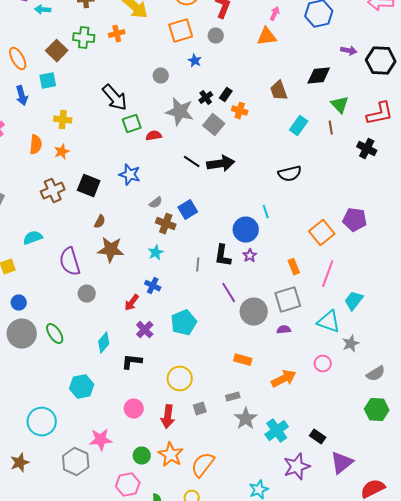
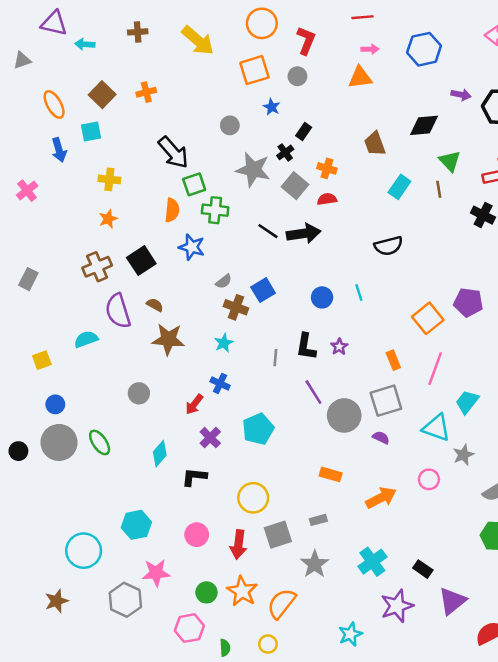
pink arrow: (275, 14) -> (370, 49), turned 64
orange cross: (117, 34) -> (146, 92), moved
green cross: (84, 38) -> (215, 210), moved
black rectangle: (226, 95) -> (304, 132), moved
red semicircle: (154, 136) -> (327, 199), moved
orange semicircle: (36, 145) -> (172, 210), moved
black square: (89, 186) -> (141, 261), turned 35
brown semicircle: (100, 222) -> (155, 305), turned -88
blue circle: (246, 230) -> (322, 297), moved, size x0.7
cyan semicircle: (33, 238) -> (86, 339), moved
purple semicircle: (70, 262) -> (118, 311), moved
purple semicircle: (284, 330) -> (381, 438), turned 32
cyan hexagon: (82, 387) -> (136, 525), moved
gray square: (200, 409) -> (278, 535), size x1.6
gray star: (246, 419) -> (315, 564), moved

